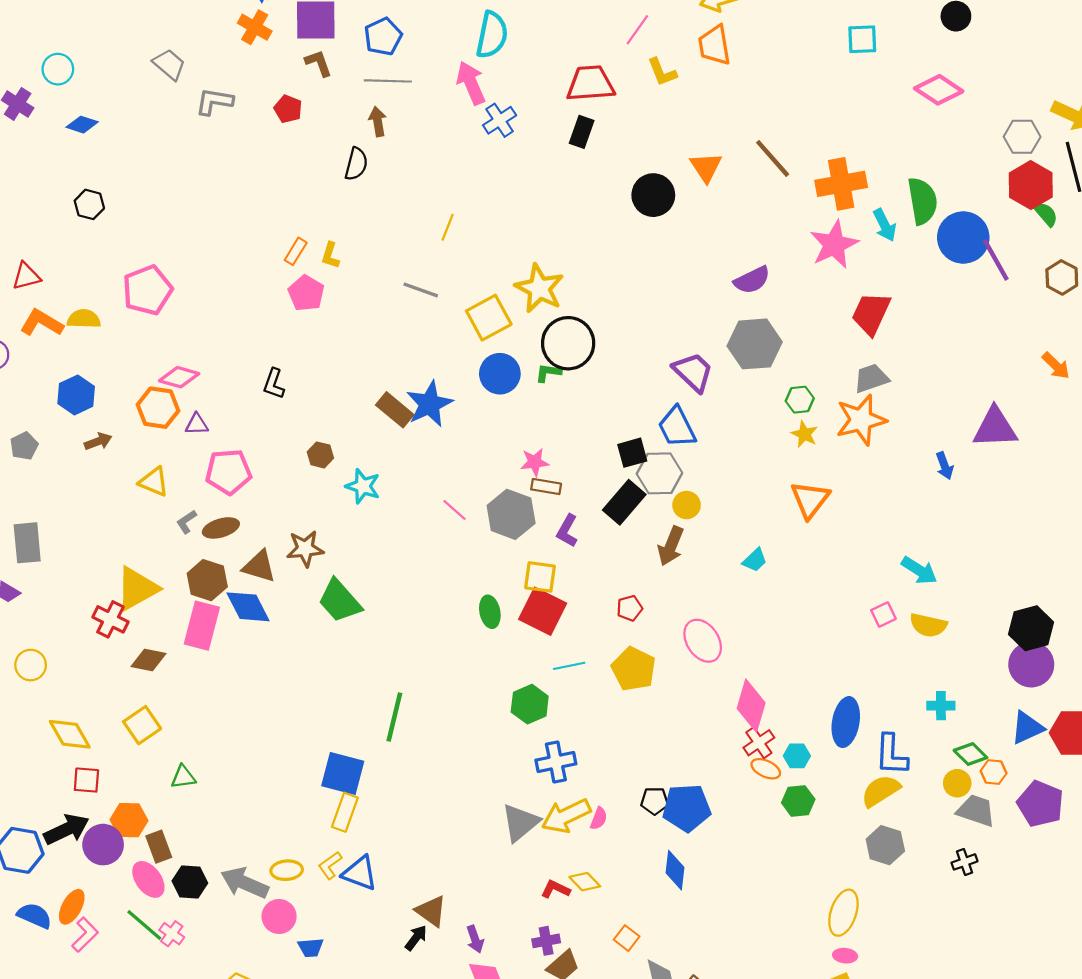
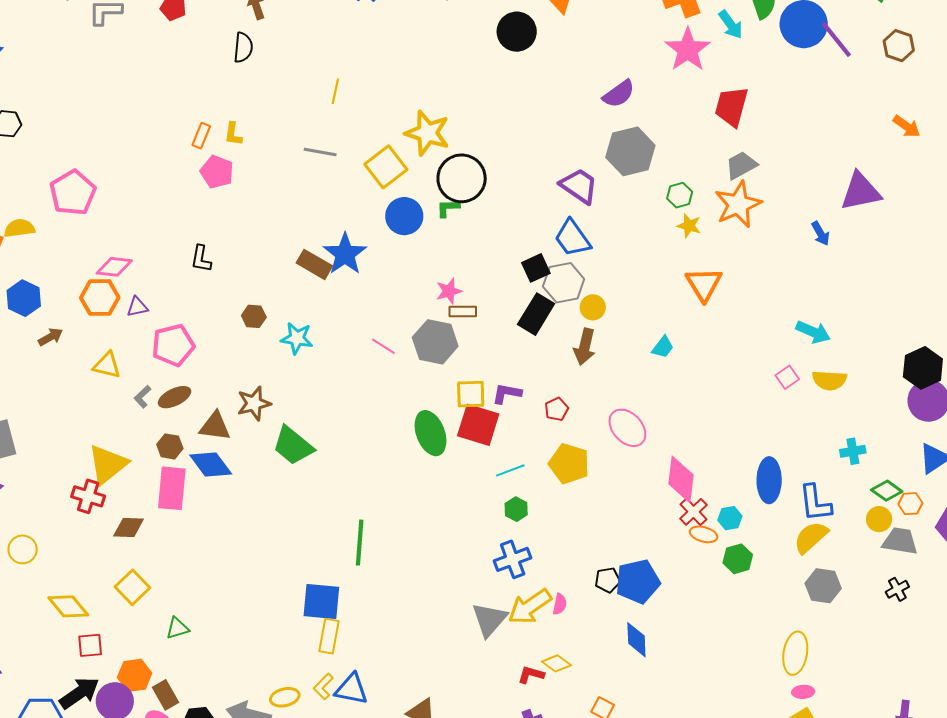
purple L-shape: (567, 531) -> (507, 393), moved, turned 80
brown hexagon: (207, 580) -> (170, 446), size x0.7
green ellipse: (490, 612) -> (431, 433), size x1.5
green hexagon: (530, 704) -> (516, 509), moved, size x0.7

